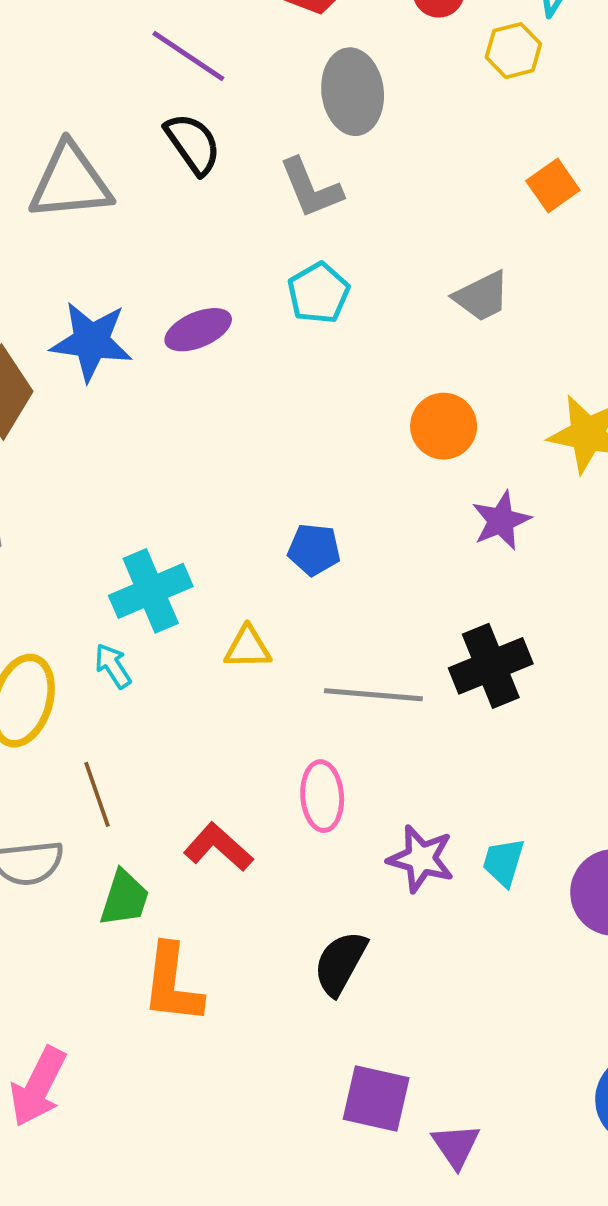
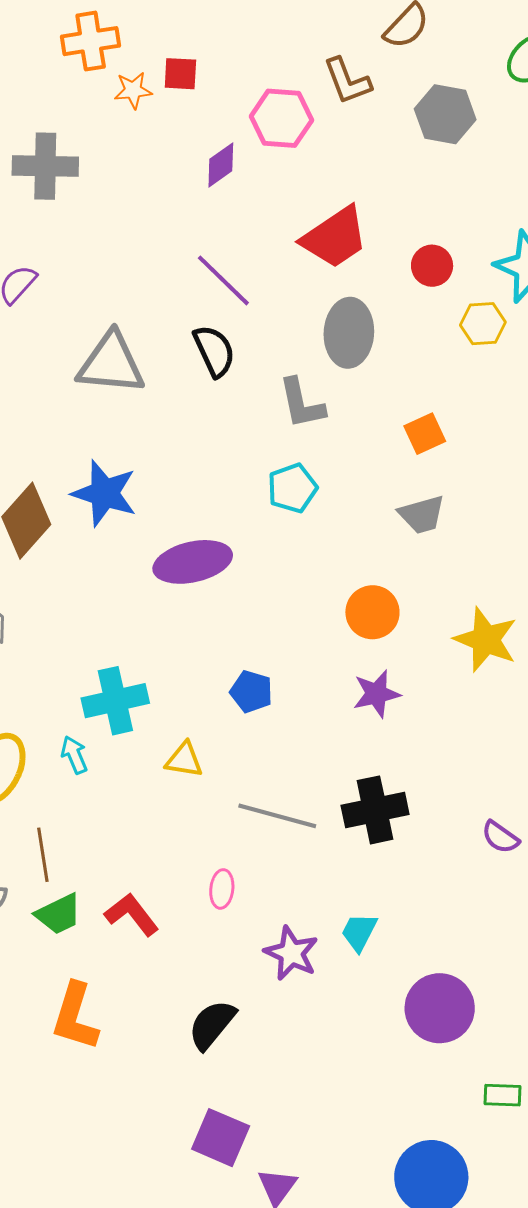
orange square: (553, 185) -> (425, 434), moved
purple ellipse: (198, 330) -> (193, 562), moved, size x1.4
purple star: (501, 521) -> (377, 694), moved
pink ellipse: (322, 796) -> (222, 889), size x0.7
cyan trapezoid: (503, 862) -> (359, 932), moved
green trapezoid: (124, 898) -> (59, 914), moved, turned 36

